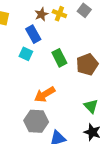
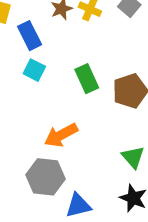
blue rectangle: (33, 34) -> (30, 36), moved

